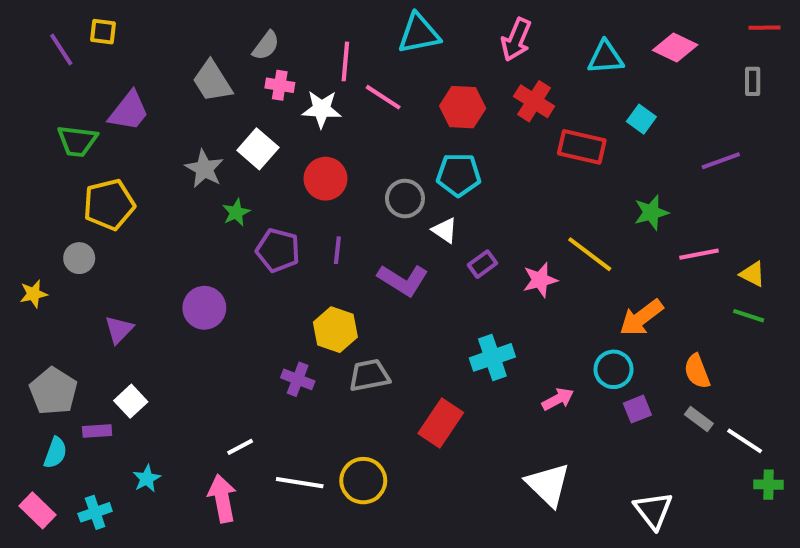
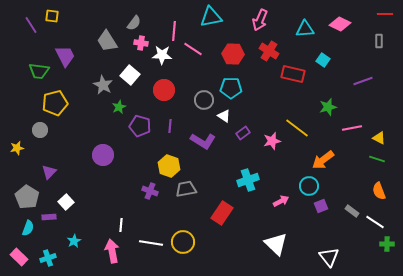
purple trapezoid: (129, 111) -> (65, 56), turned -65
purple triangle: (119, 330) -> (49, 172), moved
orange semicircle: (697, 371) -> (379, 191), moved
white line: (240, 447) -> (121, 225), turned -56

